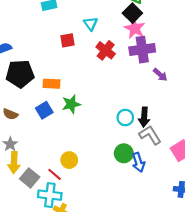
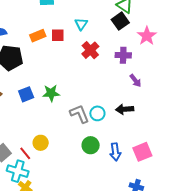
pink star: (135, 28) -> (147, 36), moved
purple cross: (142, 50) -> (123, 55), size x0.7
orange rectangle: (52, 84) -> (38, 36), moved, turned -35
black arrow: (144, 117) -> (125, 109), moved, turned 72
gray L-shape: (150, 135) -> (79, 114), moved
blue arrow: (138, 162) -> (115, 152), moved

